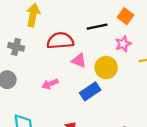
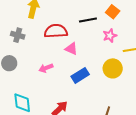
yellow circle: (106, 68) -> (113, 68), moved

